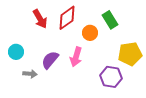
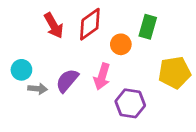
green rectangle: (110, 20) -> (148, 27), turned 48
gray arrow: (30, 74) -> (38, 89), moved
purple hexagon: (111, 77) -> (130, 103), moved

